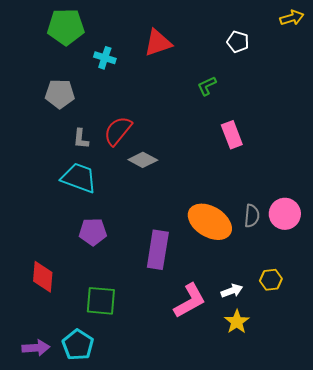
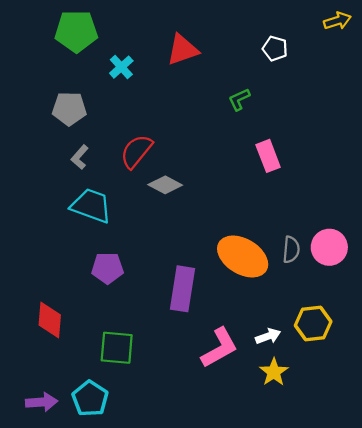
cyan cross: (105, 58) -> (121, 67), turned 30
gray L-shape: (81, 139) -> (80, 157), moved, turned 35
yellow hexagon: (271, 280) -> (313, 324), size x1.4

